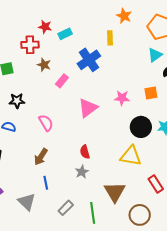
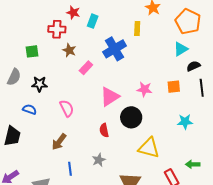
cyan rectangle: (65, 34) -> (93, 21), turned -48
black circle: (141, 127) -> (131, 117), moved
red semicircle: (85, 152) -> (104, 130), moved
blue line: (46, 183) -> (70, 169), moved

